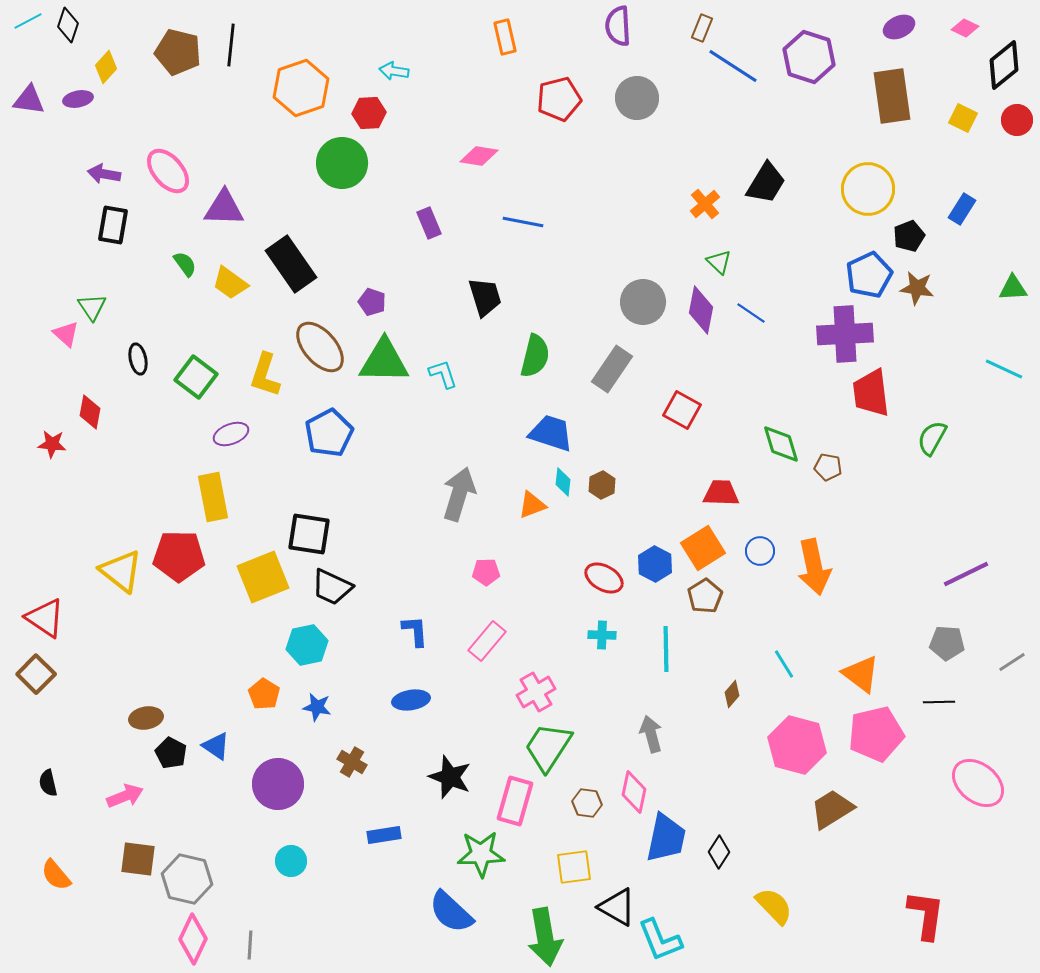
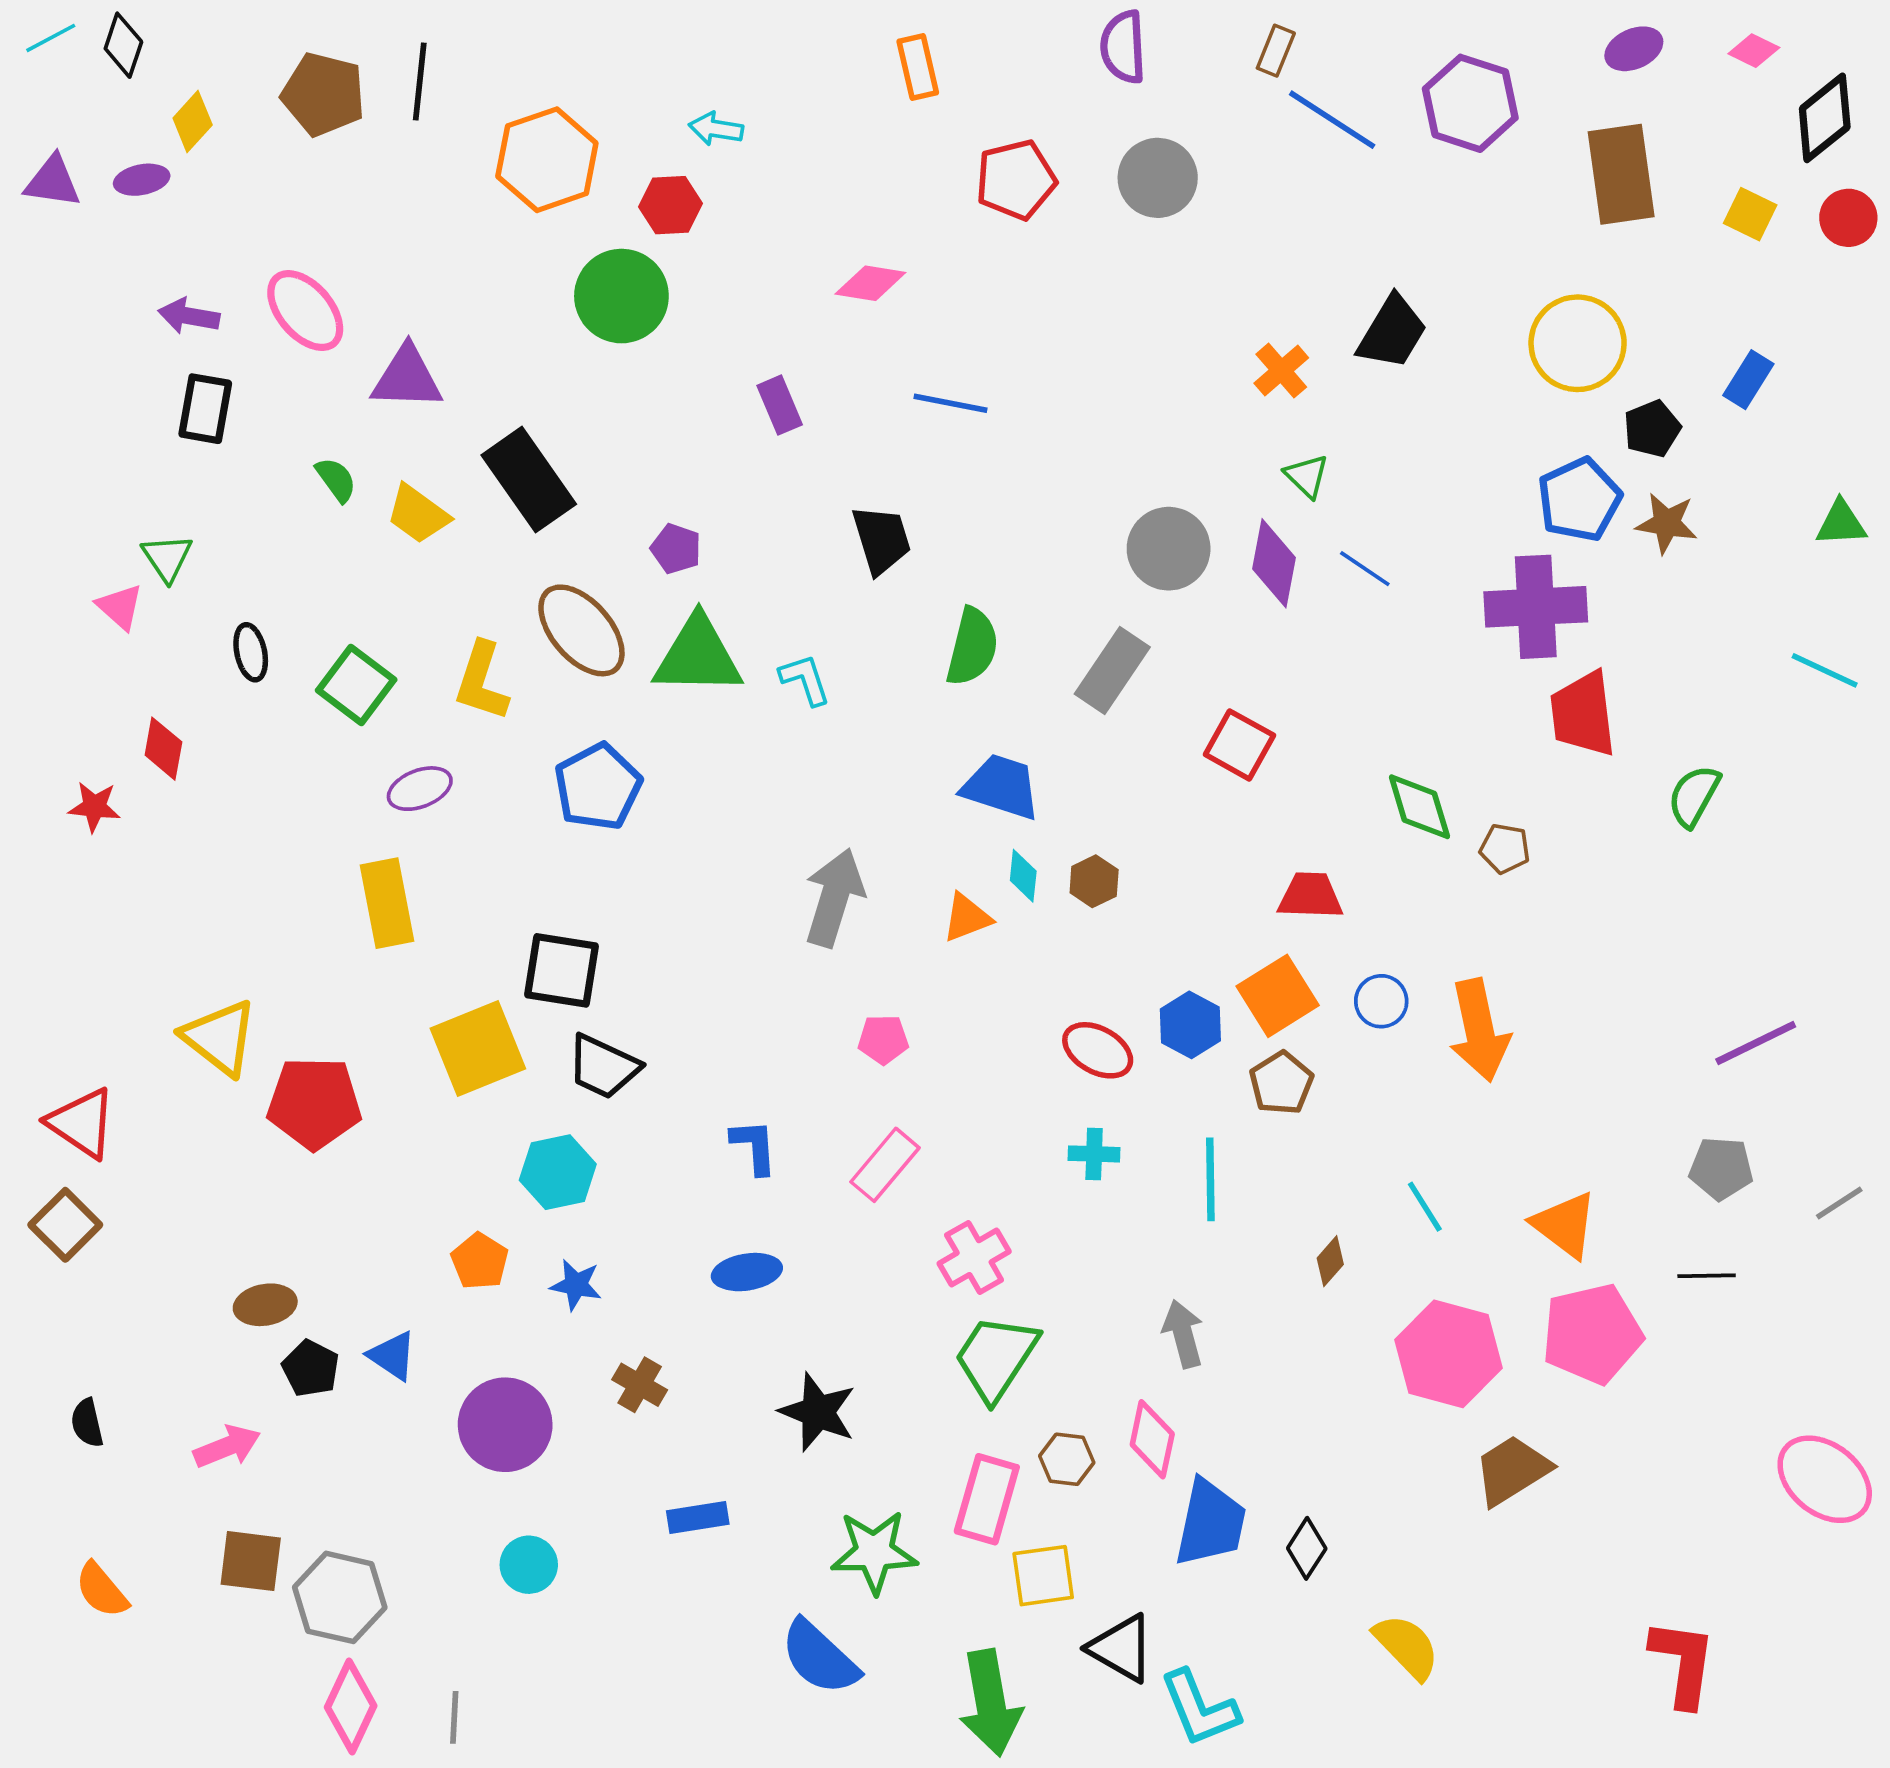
red pentagon: (179, 556) -> (314, 1103), moved
pink ellipse: (978, 783) -> (1825, 1479), moved
pink rectangle: (515, 801) -> (987, 1499), moved

